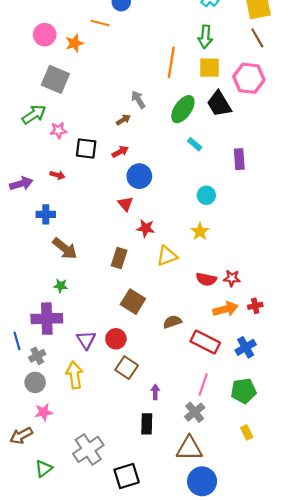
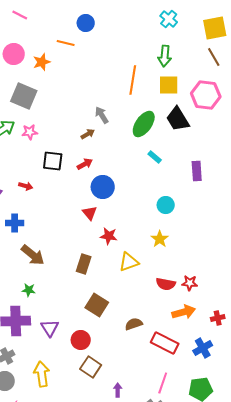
pink star: (58, 130) -> (30, 132), moved
red cross: (255, 306) -> (218, 318), moved
purple triangle: (86, 340) -> (50, 328), moved

